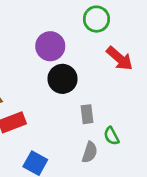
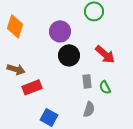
red arrow: (120, 58) -> (105, 54), moved
green semicircle: (111, 136) -> (105, 87), moved

